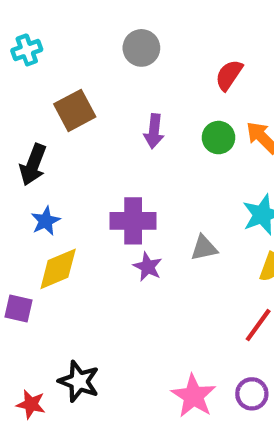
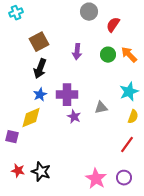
gray circle: (141, 48) -> (89, 12), moved
black arrow: (33, 165) -> (40, 69), moved
blue star: (46, 221) -> (40, 95), moved
red star: (31, 404) -> (18, 171), moved

